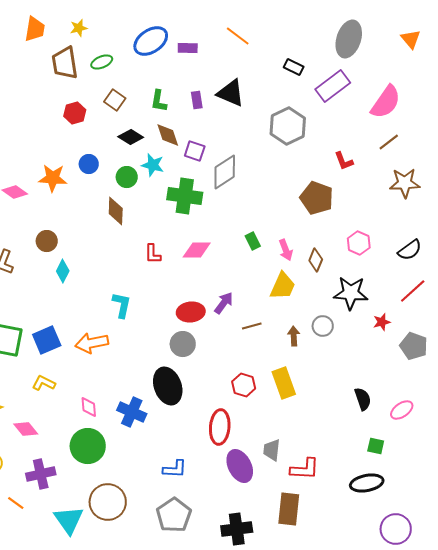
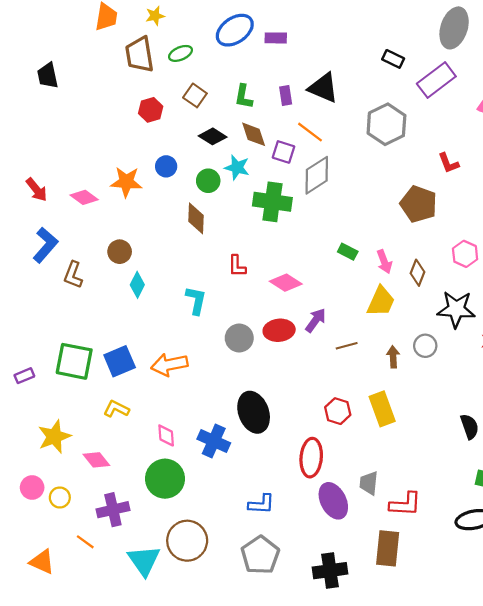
orange line: (238, 36) -> (310, 132), moved
green rectangle: (253, 241) -> (348, 252), turned -36
pink diamond: (197, 250) -> (286, 283), moved, turned 32
cyan L-shape: (122, 305) -> (196, 300), moved
gray circle: (183, 344) -> (239, 338), moved

